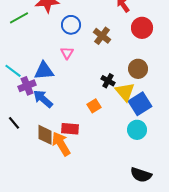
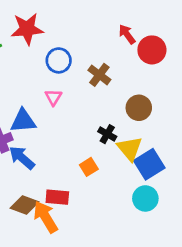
red circle: (142, 28) -> (152, 50), moved
brown circle: (138, 69) -> (139, 108), moved
brown diamond: (45, 135) -> (24, 205), turned -70

